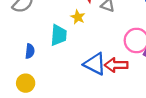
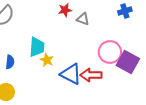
yellow star: (78, 17) -> (47, 60), moved

